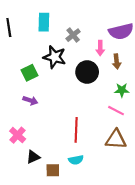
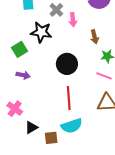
pink arrow: (100, 48) -> (73, 20), moved
brown arrow: (117, 61) -> (94, 37), moved
black circle: (87, 72) -> (67, 64), moved
cyan semicircle: (76, 160) -> (72, 126), size x1.5

